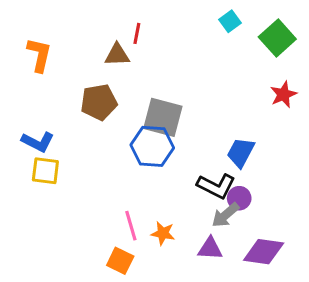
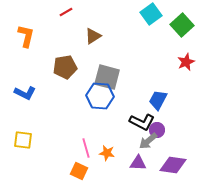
cyan square: (230, 21) -> (151, 14), size x1.5
red line: (137, 33) -> (66, 12), moved, turned 48
brown triangle: (117, 55) -> (93, 36), moved, turned -30
yellow square: (45, 171) -> (23, 140), moved

